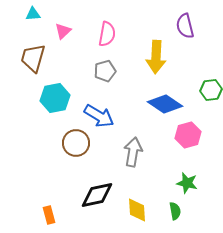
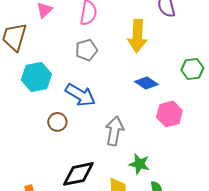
blue diamond: (165, 104) -> (146, 83), size x0.7
brown circle: (76, 143) -> (57, 122), size x0.7
green star: (187, 183) -> (139, 164), moved

